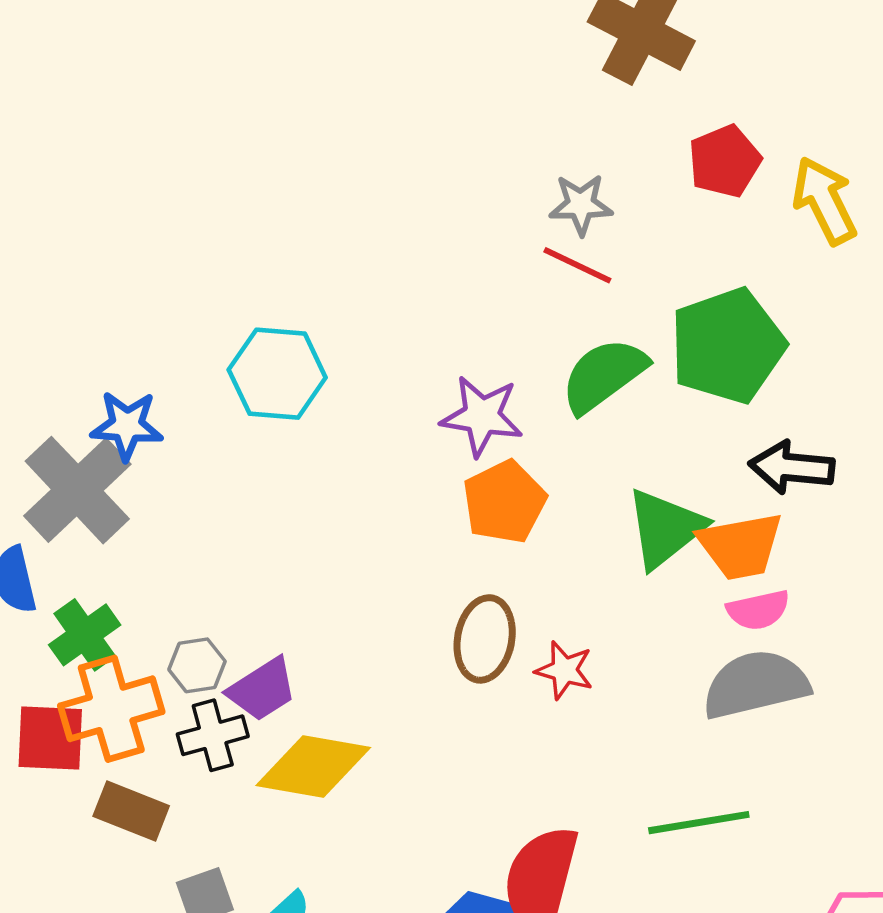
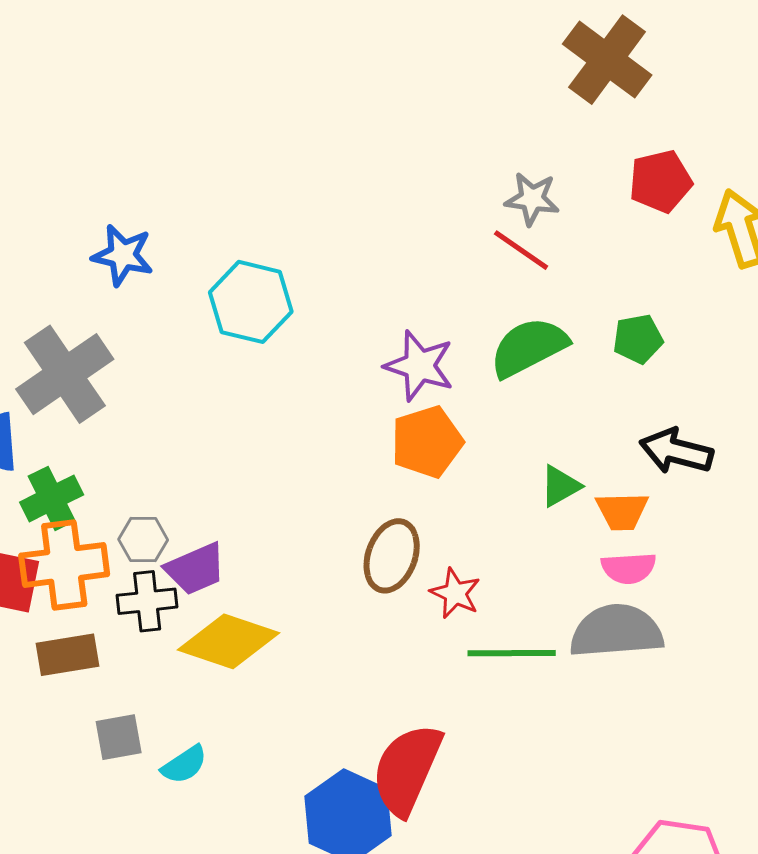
green pentagon: (727, 346) -> (638, 339), size x0.5
blue star: (127, 426) -> (123, 255), moved
green triangle: (665, 528) -> (560, 486), size x0.6
orange trapezoid: (740, 546) -> (622, 511), size x0.7
brown rectangle: (131, 811) -> (67, 655), turned -40
green line: (699, 823) -> (512, 653), moved

